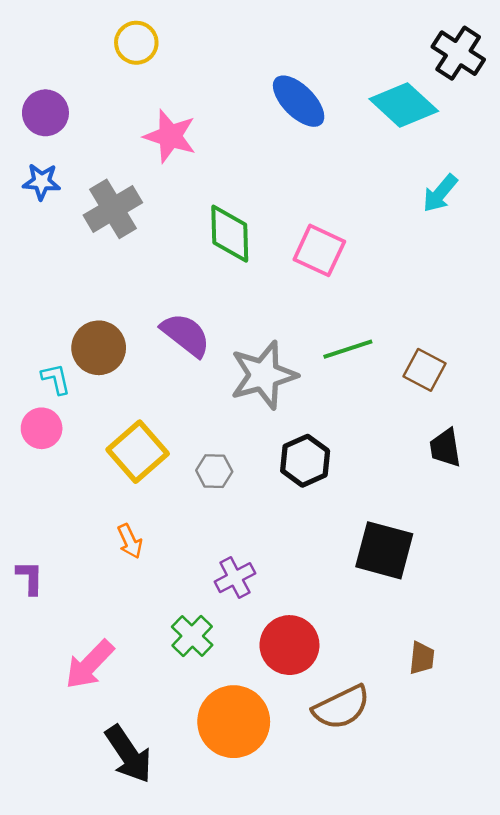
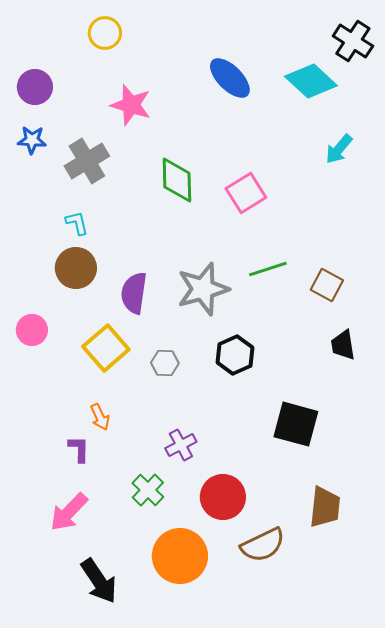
pink square: (319, 250) -> (246, 193), turned 33
purple semicircle: (186, 335) -> (134, 293), moved, turned -120
cyan L-shape: (56, 379) -> (77, 223), moved
purple L-shape: (30, 578) -> (79, 449), moved
brown trapezoid: (422, 658) -> (325, 507), size x1.6

